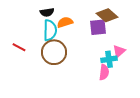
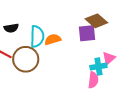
black semicircle: (47, 12) -> (11, 28), moved
orange semicircle: (65, 22) -> (53, 39), moved
brown circle: (54, 52) -> (26, 59), moved

